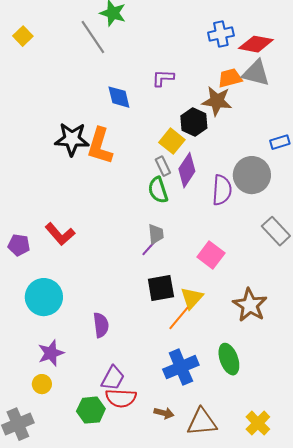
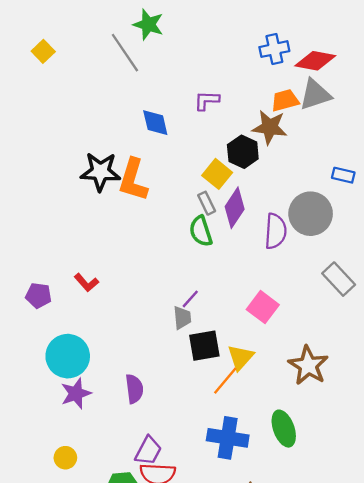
gray triangle: (256, 73) -> (315, 95), turned -32
blue rectangle: (280, 142) -> (343, 175), turned 30
red L-shape: (60, 234) -> (86, 283), size x0.7
gray trapezoid: (156, 234) -> (182, 318), moved
purple star: (51, 353) -> (76, 393), moved
blue cross: (181, 367) -> (228, 438), turned 32

